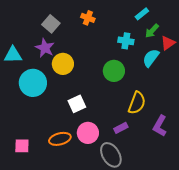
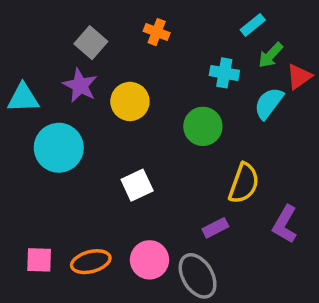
yellow circle: (63, 64) -> (130, 101), moved
pink circle: (88, 133) -> (150, 260), moved
orange ellipse: (60, 139) -> (91, 262), moved

